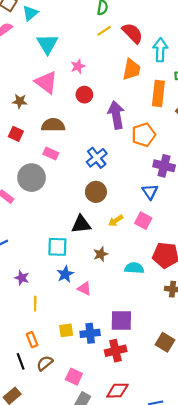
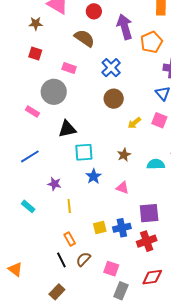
brown semicircle: (53, 125) -> (84, 38), moved, turned 40
black triangle: (81, 224) -> (67, 129), moved
pink triangle: (84, 289) -> (122, 188), moved

